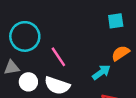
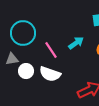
cyan arrow: (101, 72) -> (76, 43), moved

